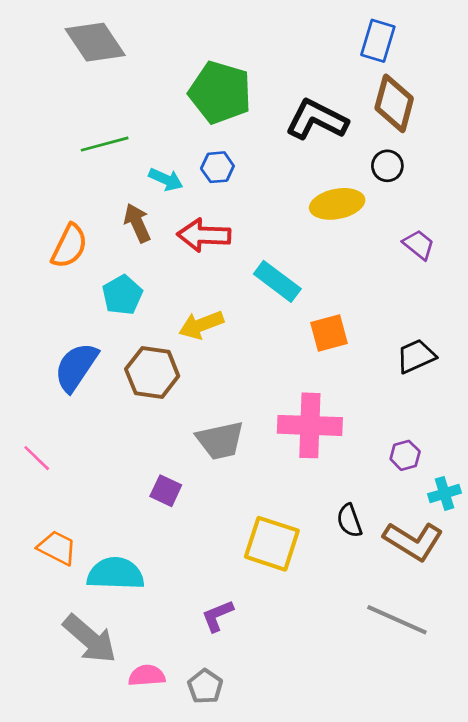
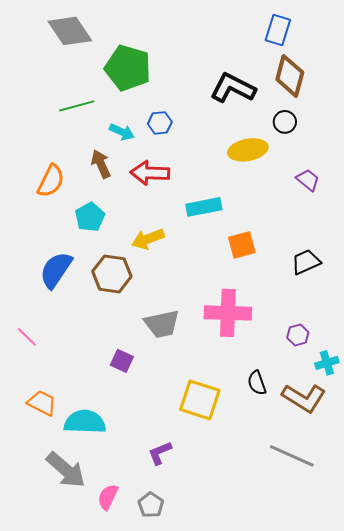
green pentagon: (220, 92) -> (128, 68), moved
cyan rectangle: (277, 281) -> (204, 207), turned -48
pink semicircle: (147, 676) -> (108, 497), turned -60

